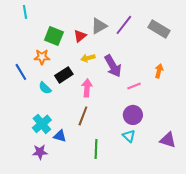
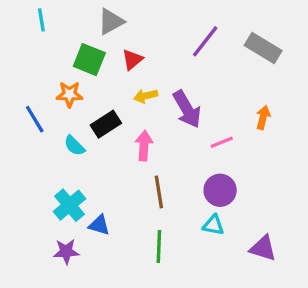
gray triangle: (99, 26) -> (111, 22), moved
brown line: (83, 116) -> (159, 192), moved, turned -30
cyan triangle: (129, 136) -> (213, 225), turned -32
purple triangle: (168, 140) -> (263, 248), moved

